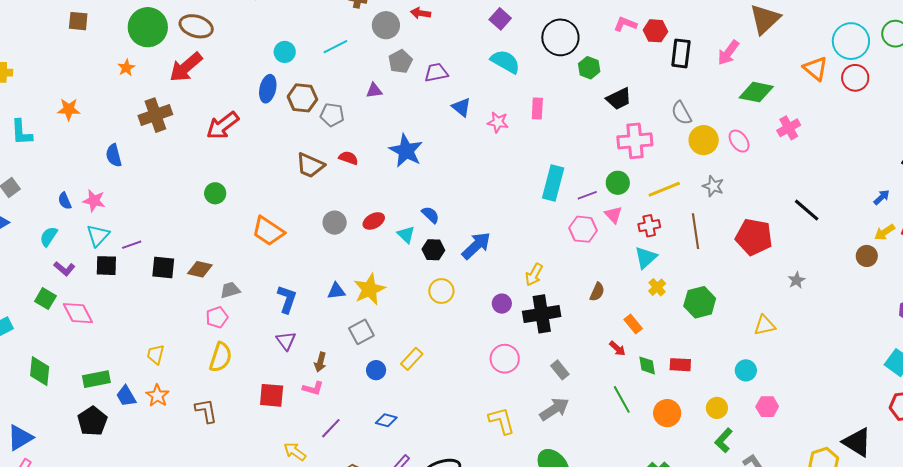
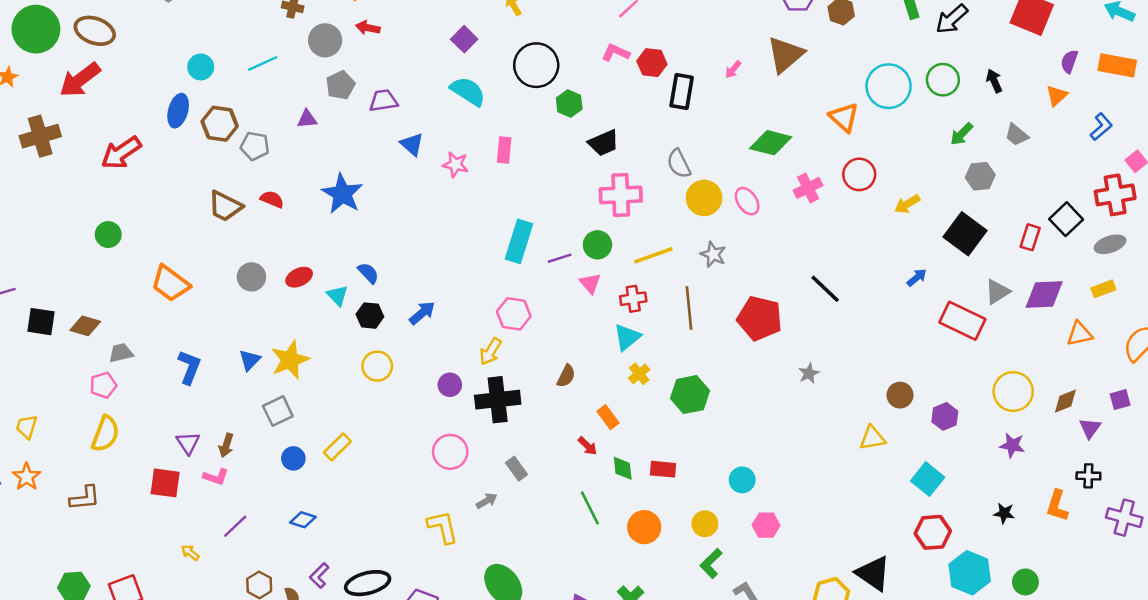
pink arrow: (728, 53) -> (733, 69), moved, size x0.6
red circle: (855, 78) -> (859, 174), moved
pink hexagon: (583, 229) -> (514, 314), moved
yellow arrow: (885, 232) -> (907, 204), moved
blue arrow: (476, 246) -> (422, 313), size x0.7
brown circle: (867, 256) -> (900, 395), moved
blue triangle: (336, 291) -> (250, 360), turned -42
yellow triangle: (765, 325) -> (872, 438), moved
purple triangle: (286, 341) -> (188, 443), moved
gray arrow: (554, 409) -> (487, 501), moved, size x0.6
brown L-shape: (206, 411) -> (85, 498), turned 92
yellow arrow: (295, 452) -> (190, 553), size x0.7

